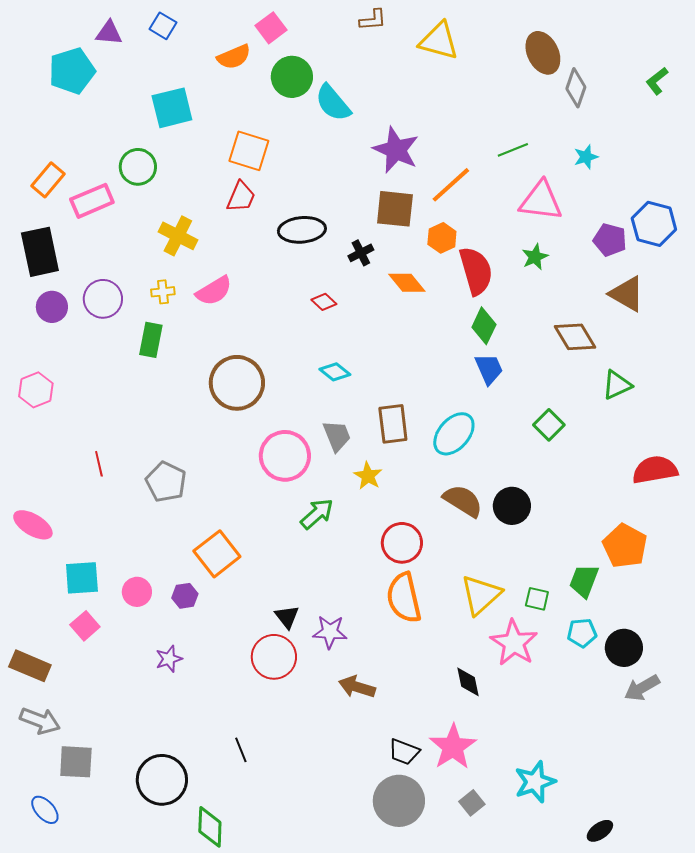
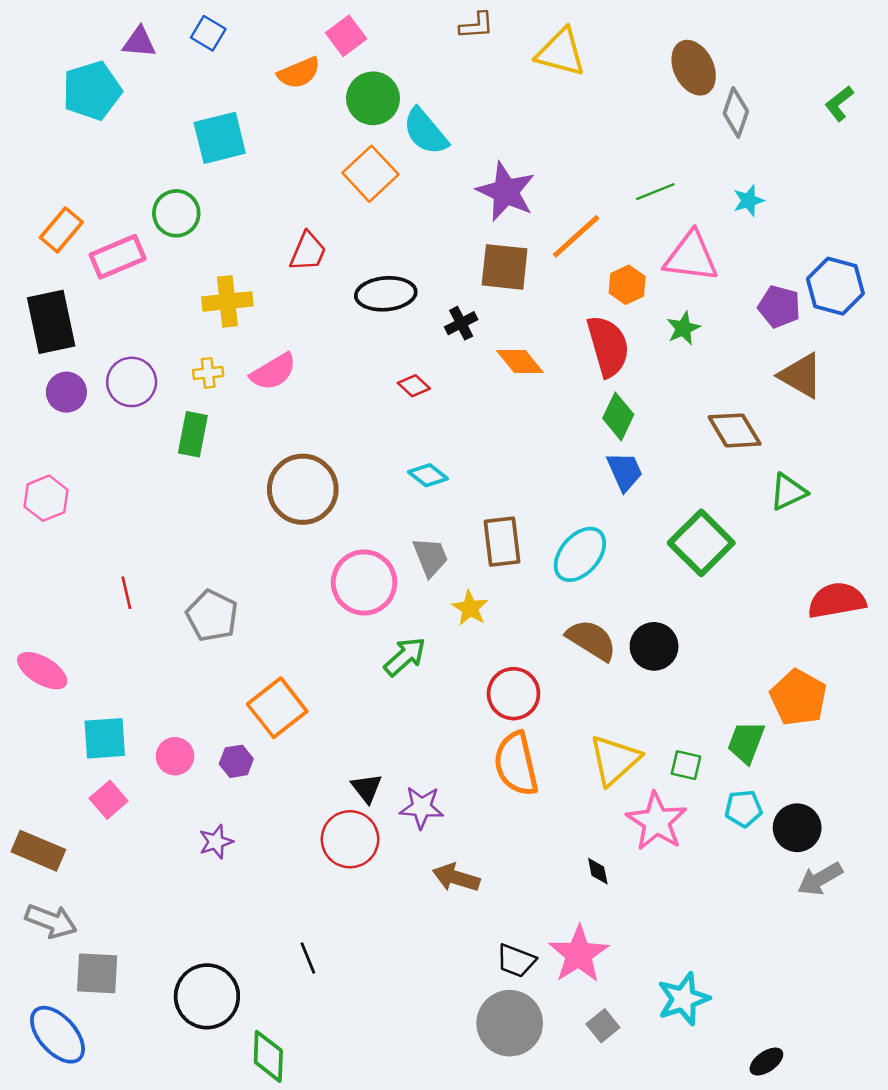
orange square: (249, 151) -> (370, 174), moved, turned 30
yellow cross: (178, 236) -> (227, 301), turned -33
orange hexagon: (442, 238) -> (627, 285), moved
green square: (549, 425) -> (701, 543), size x1.6
black diamond: (468, 682) -> (598, 871), size x0.7
blue ellipse: (45, 810) -> (57, 1035), size x1.6

